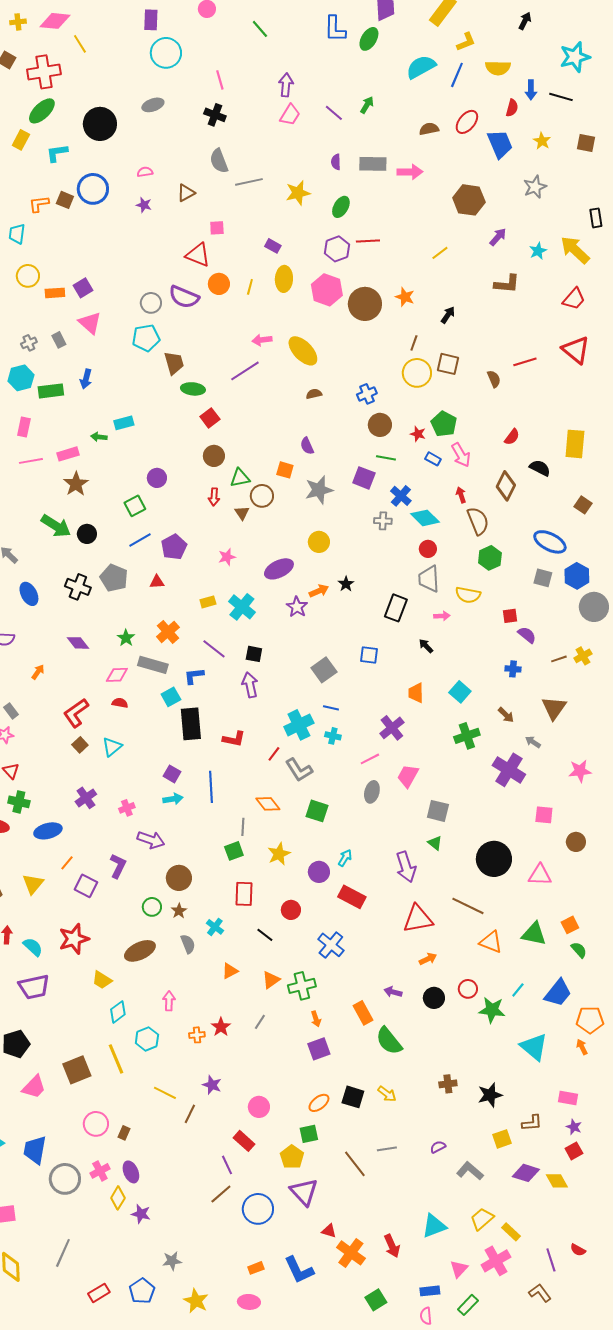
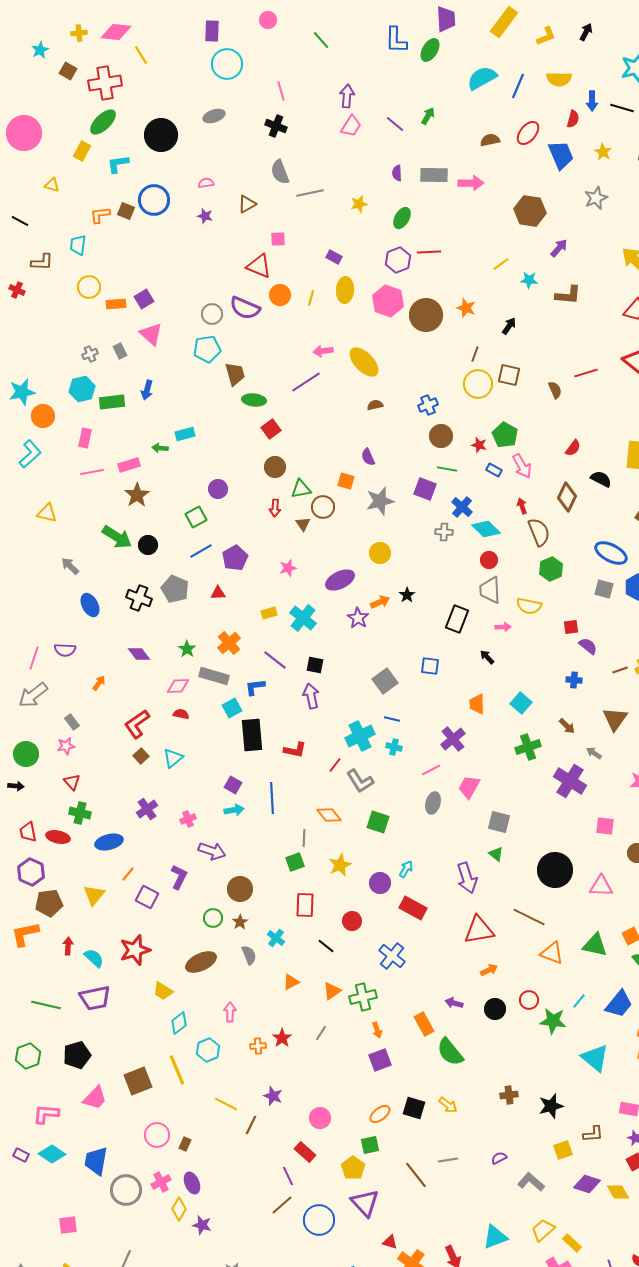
yellow L-shape: (466, 42) -> (546, 36), moved
yellow star: (298, 193) -> (359, 204), size x0.7
cyan star: (538, 251) -> (529, 280), moved, turned 30

